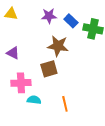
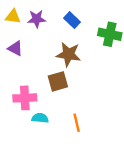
purple star: (49, 16) -> (37, 19), moved
blue rectangle: (71, 21) -> (72, 20), moved
purple triangle: (13, 53) -> (15, 48), moved

